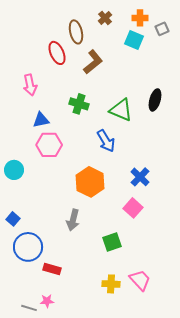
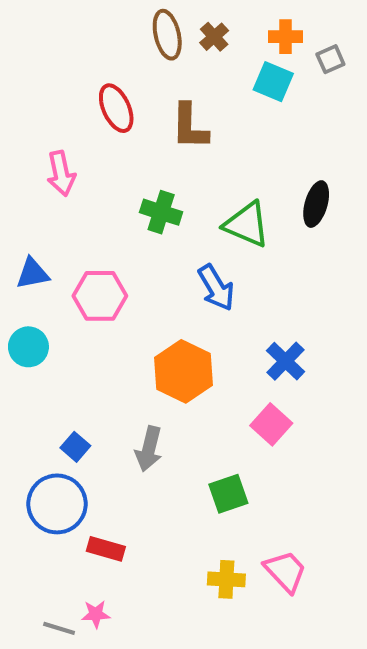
brown ellipse: (76, 32) -> (167, 35), moved
brown L-shape: (93, 62) -> (190, 126), turned 130
blue triangle: (41, 120) -> (33, 273), moved
blue square: (13, 219) -> (75, 447), moved

